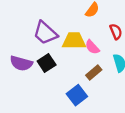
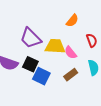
black square: (47, 63) -> (30, 64), turned -35
blue square: (77, 95) -> (41, 76), moved, turned -30

